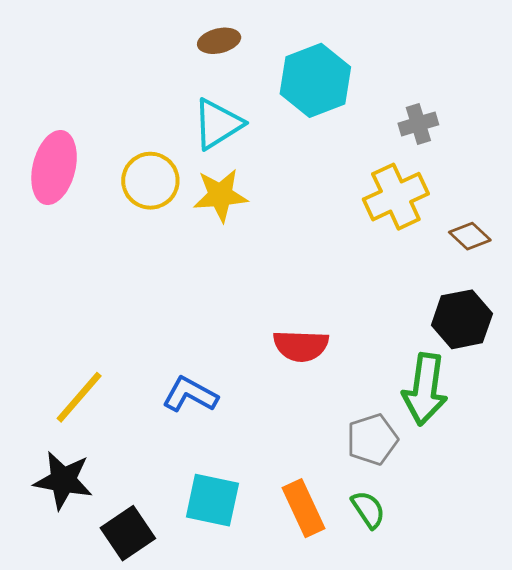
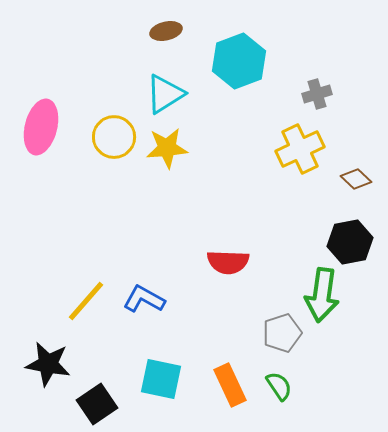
yellow line: (79, 397) -> (86, 301), moved

